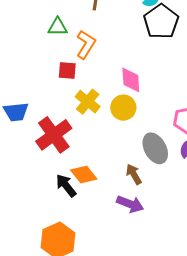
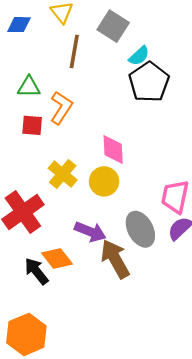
red square: (67, 70) -> (32, 125), moved
brown arrow: (134, 174) -> (115, 259), size x1.6
purple arrow: (130, 204) -> (90, 232), moved

